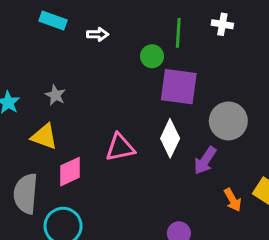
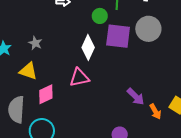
gray circle: (228, 121) -> (148, 29), moved
white diamond: (170, 138) -> (88, 47), moved
purple arrow: (205, 161) -> (136, 97), moved, turned -78

